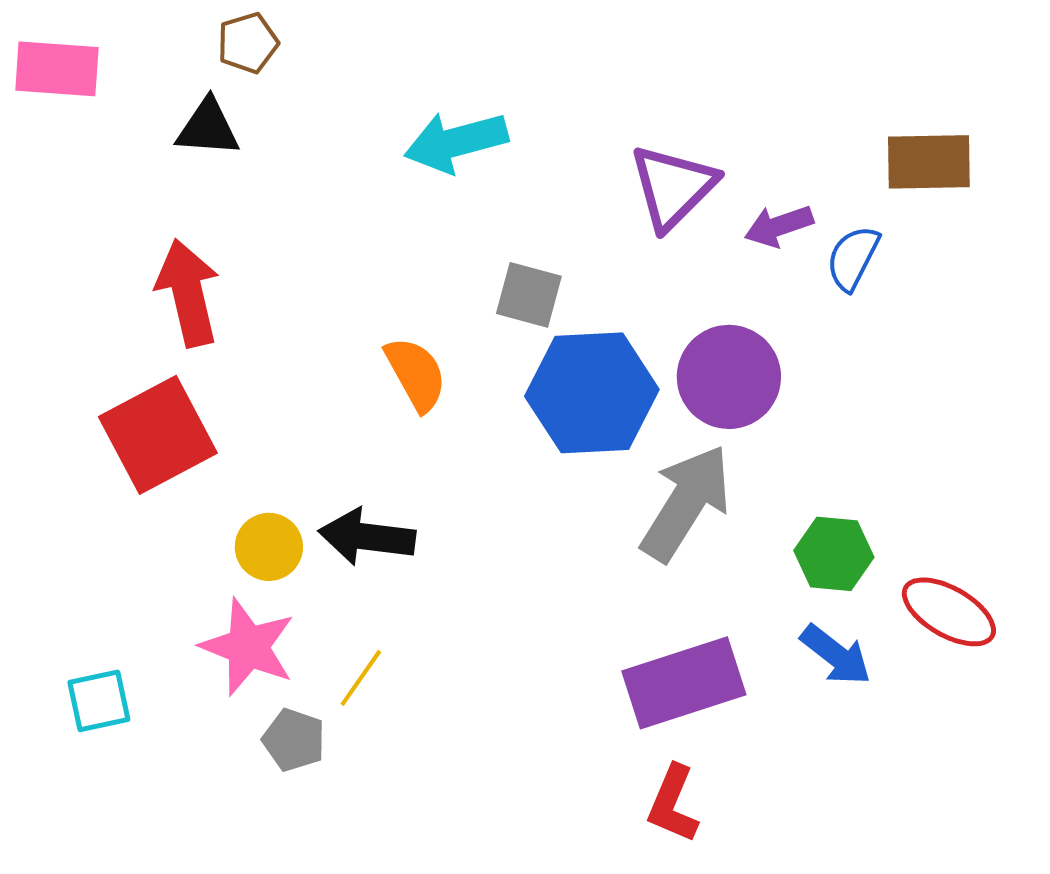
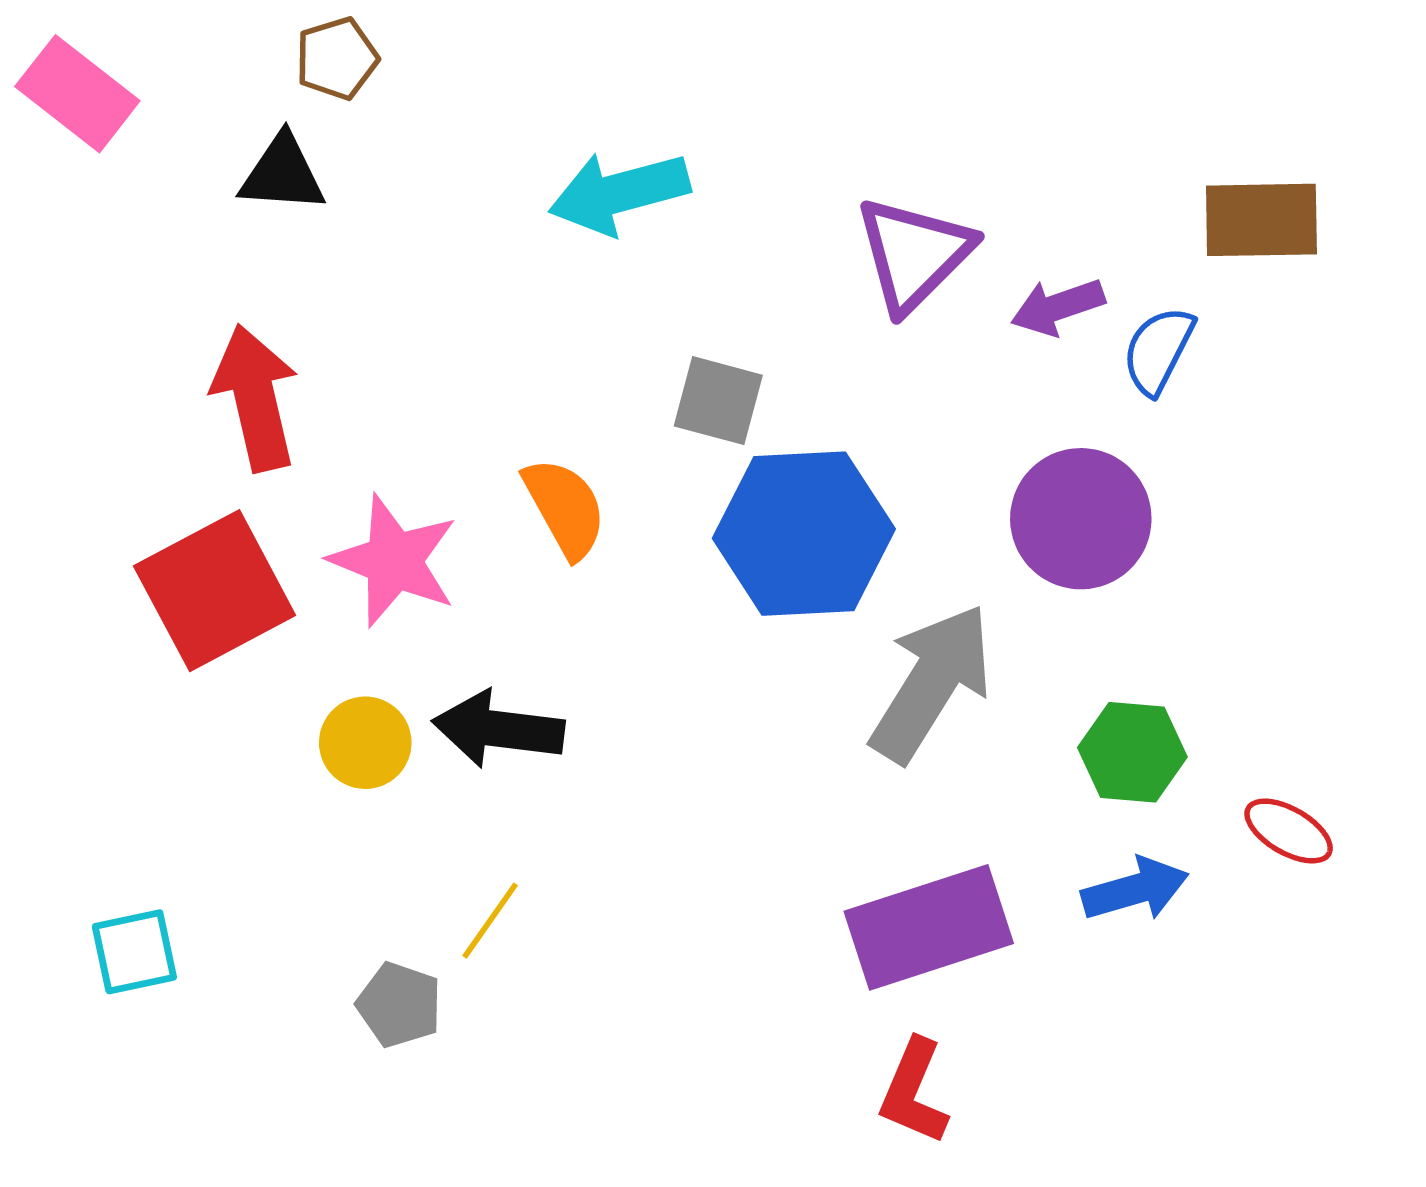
pink rectangle: (57, 69) -> (77, 94), turned 34
purple circle: (729, 377) -> (1081, 519), moved
red ellipse: (949, 612) -> (1289, 831), size x0.7
pink star: (248, 647) -> (394, 561), moved
blue arrow: (836, 655) -> (1135, 889), turned -54

